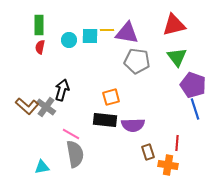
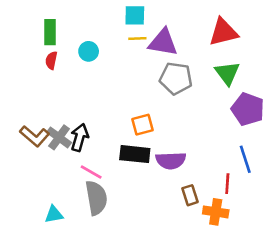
cyan square: (90, 36) -> (135, 15), moved
black arrow: (62, 90) -> (80, 137), moved
blue line: (195, 109) -> (245, 159), moved

